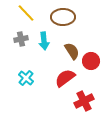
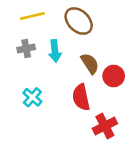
yellow line: (26, 13) -> (32, 16), turned -60
brown ellipse: (63, 17) -> (79, 21), turned 45
red semicircle: (65, 78) -> (81, 97), turned -65

